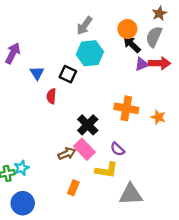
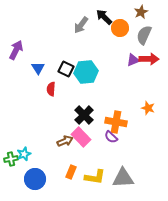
brown star: (159, 13) -> (141, 12), moved
black arrow: (132, 44) -> (104, 17), moved
cyan hexagon: (90, 53) -> (86, 72), moved
orange cross: (126, 108) -> (116, 122), moved
yellow L-shape: (106, 170) -> (95, 177), moved
blue circle: (23, 203) -> (35, 179), moved

